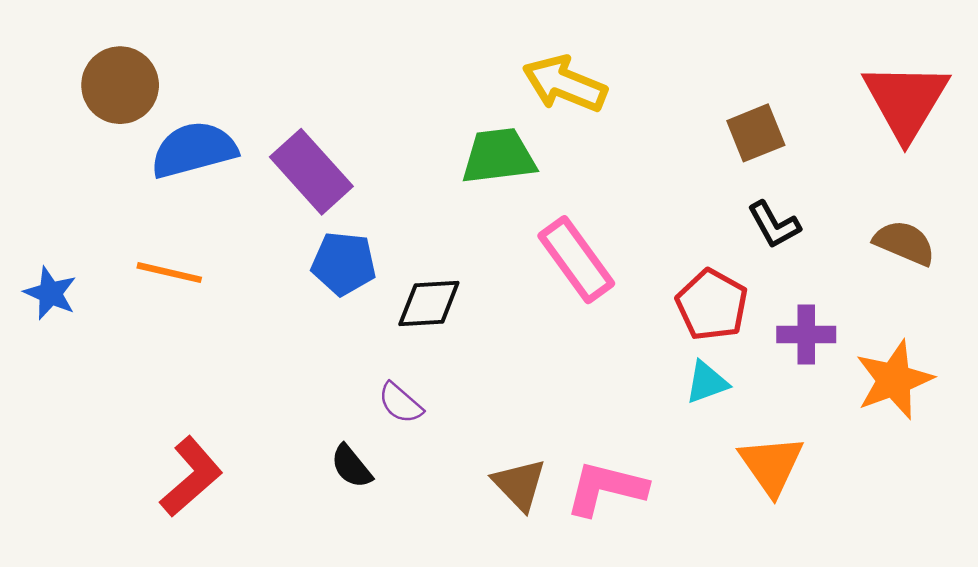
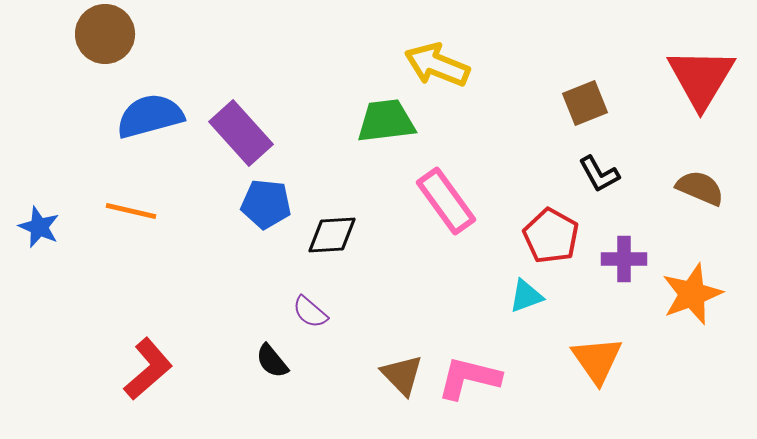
brown circle: (120, 85) -> (105, 34), moved
cyan triangle: (707, 382) -> (526, 296), moved

